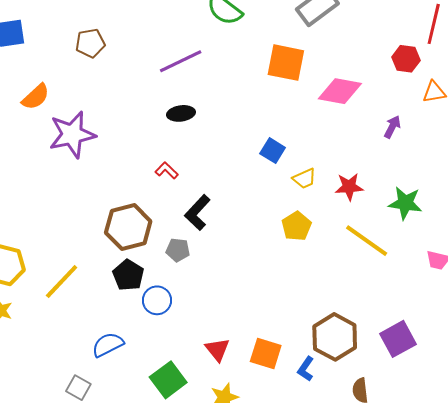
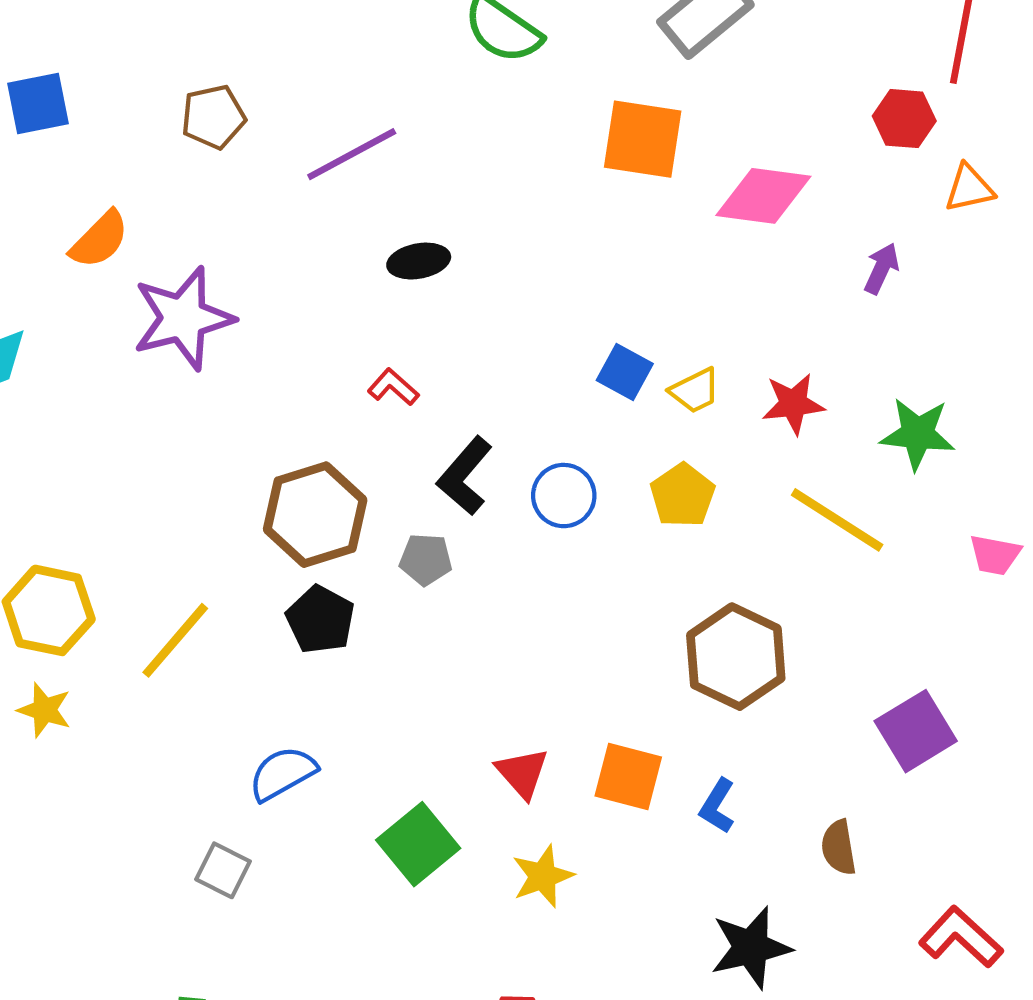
purple line: (181, 61) -> (352, 154), moved
blue square: (273, 151) -> (625, 372), moved
blue circle: (157, 300) -> (564, 496), moved
brown hexagon: (335, 337) -> (736, 657), moved

